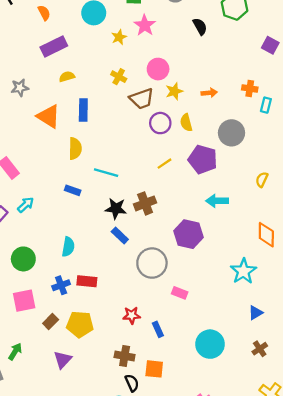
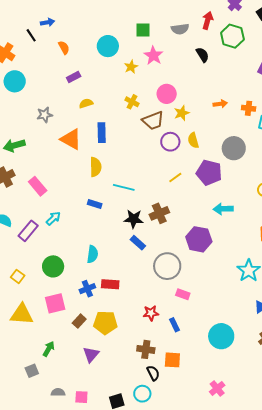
purple rectangle: (54, 46) -> (74, 77), size x0.6
orange arrow: (209, 93) -> (220, 104), moved
pink rectangle: (180, 293) -> (183, 294), moved

